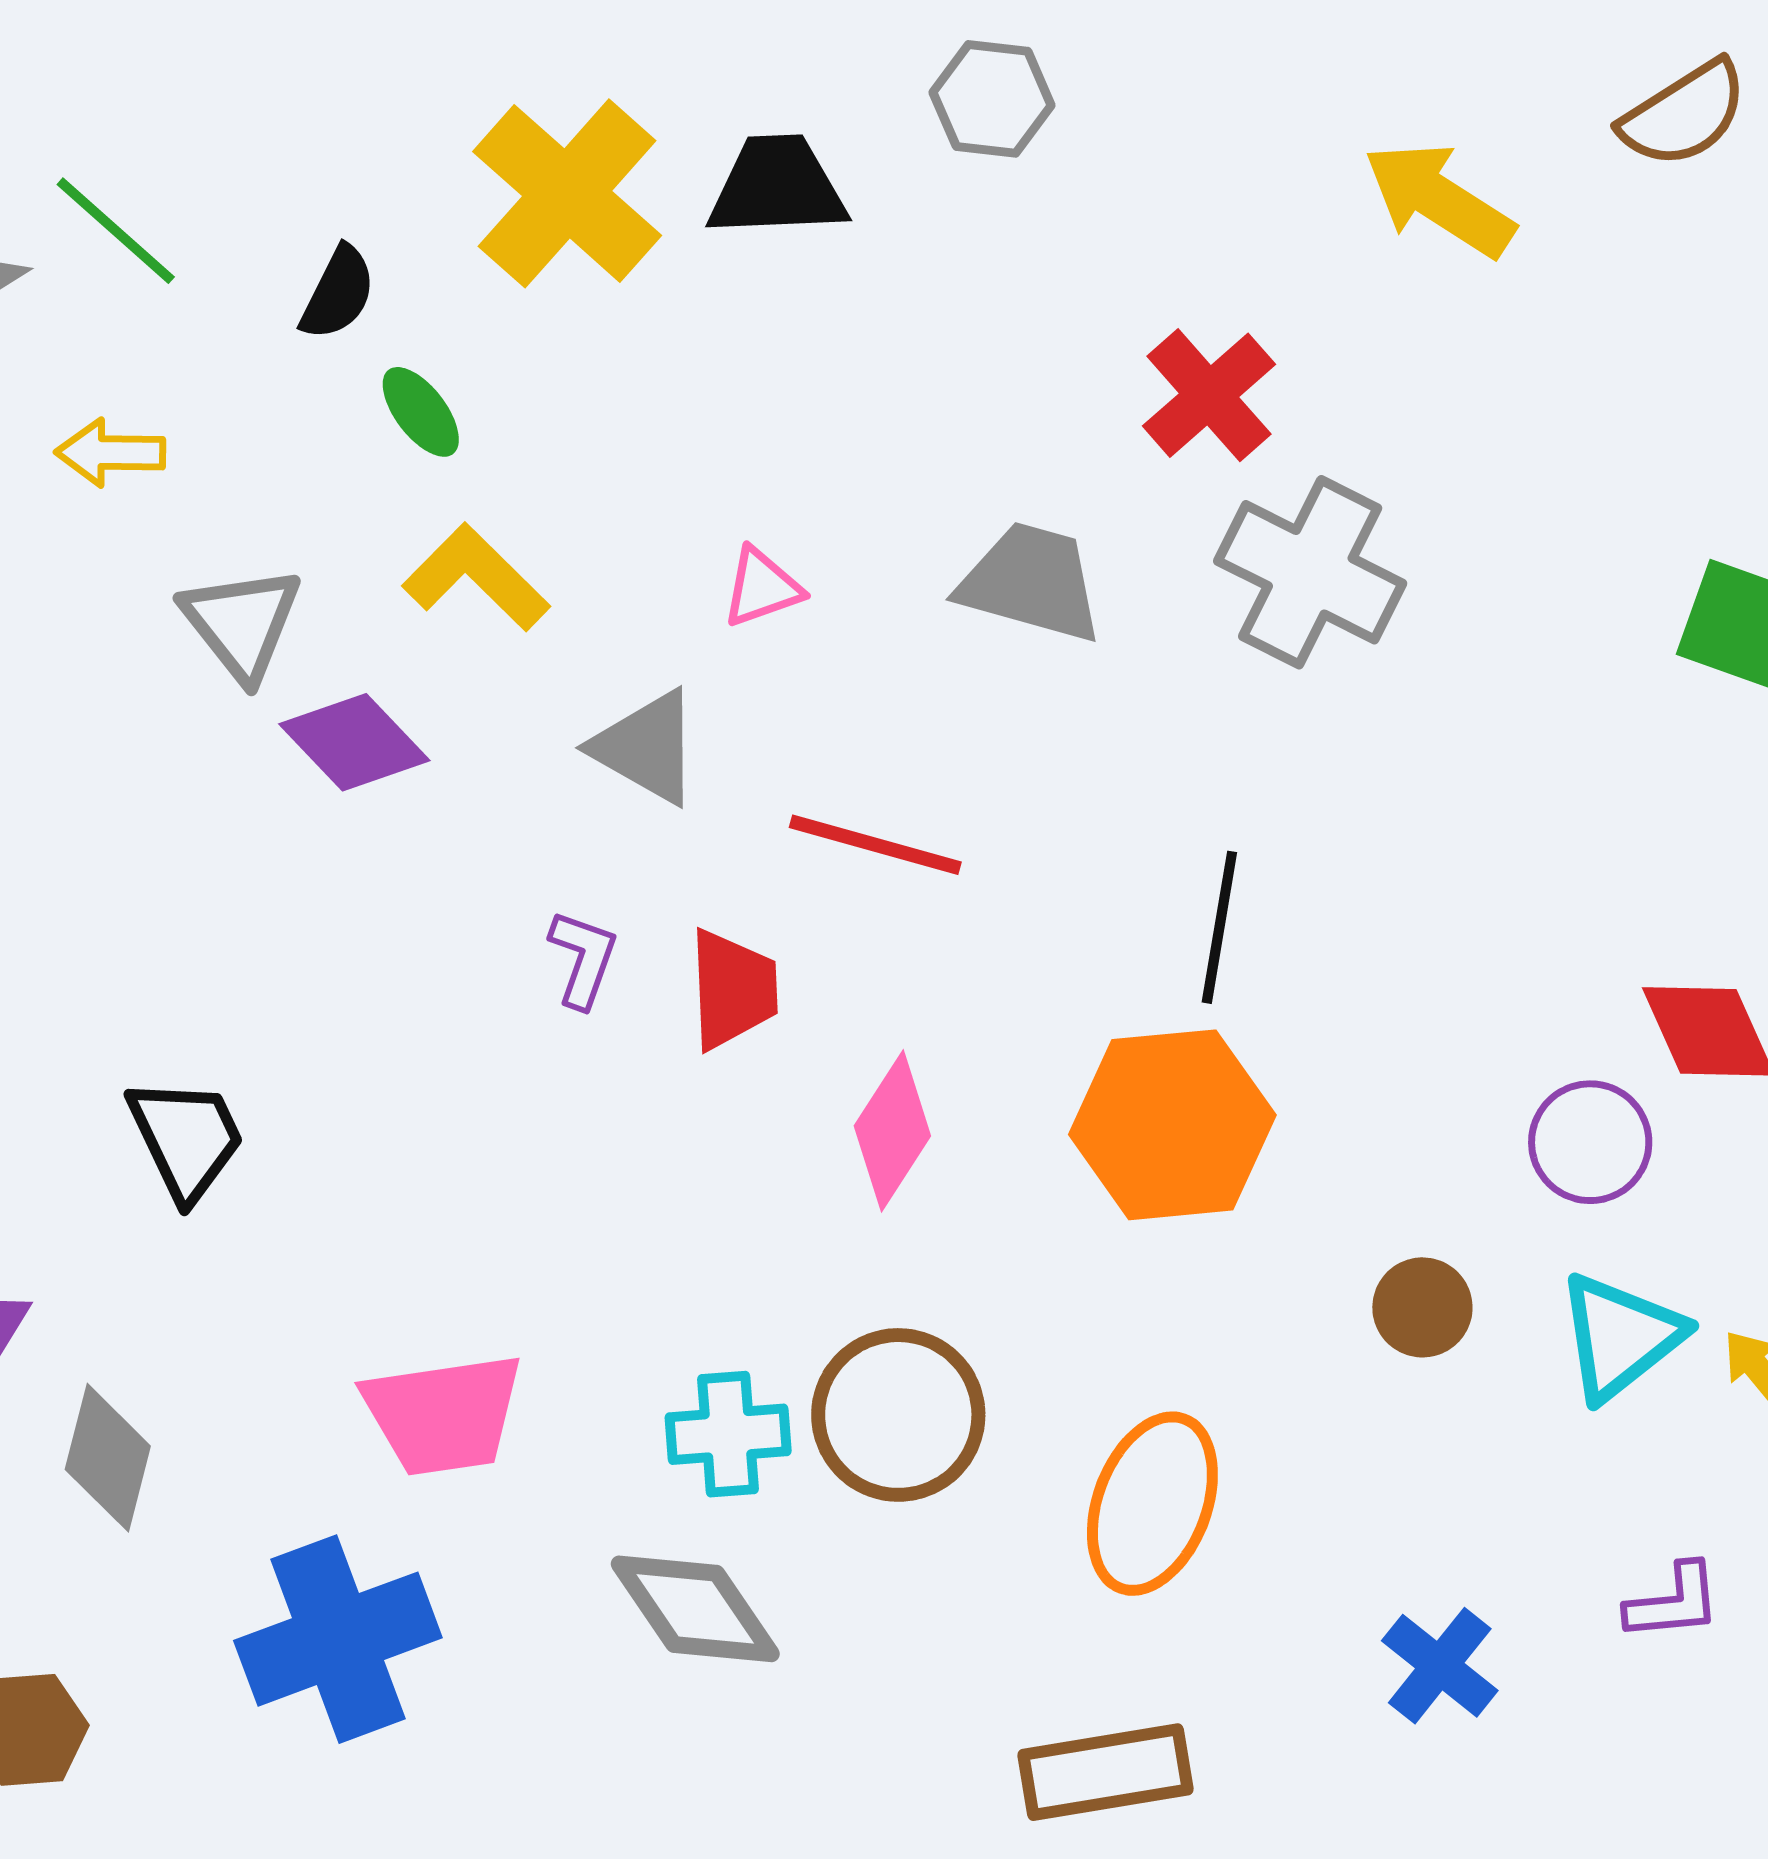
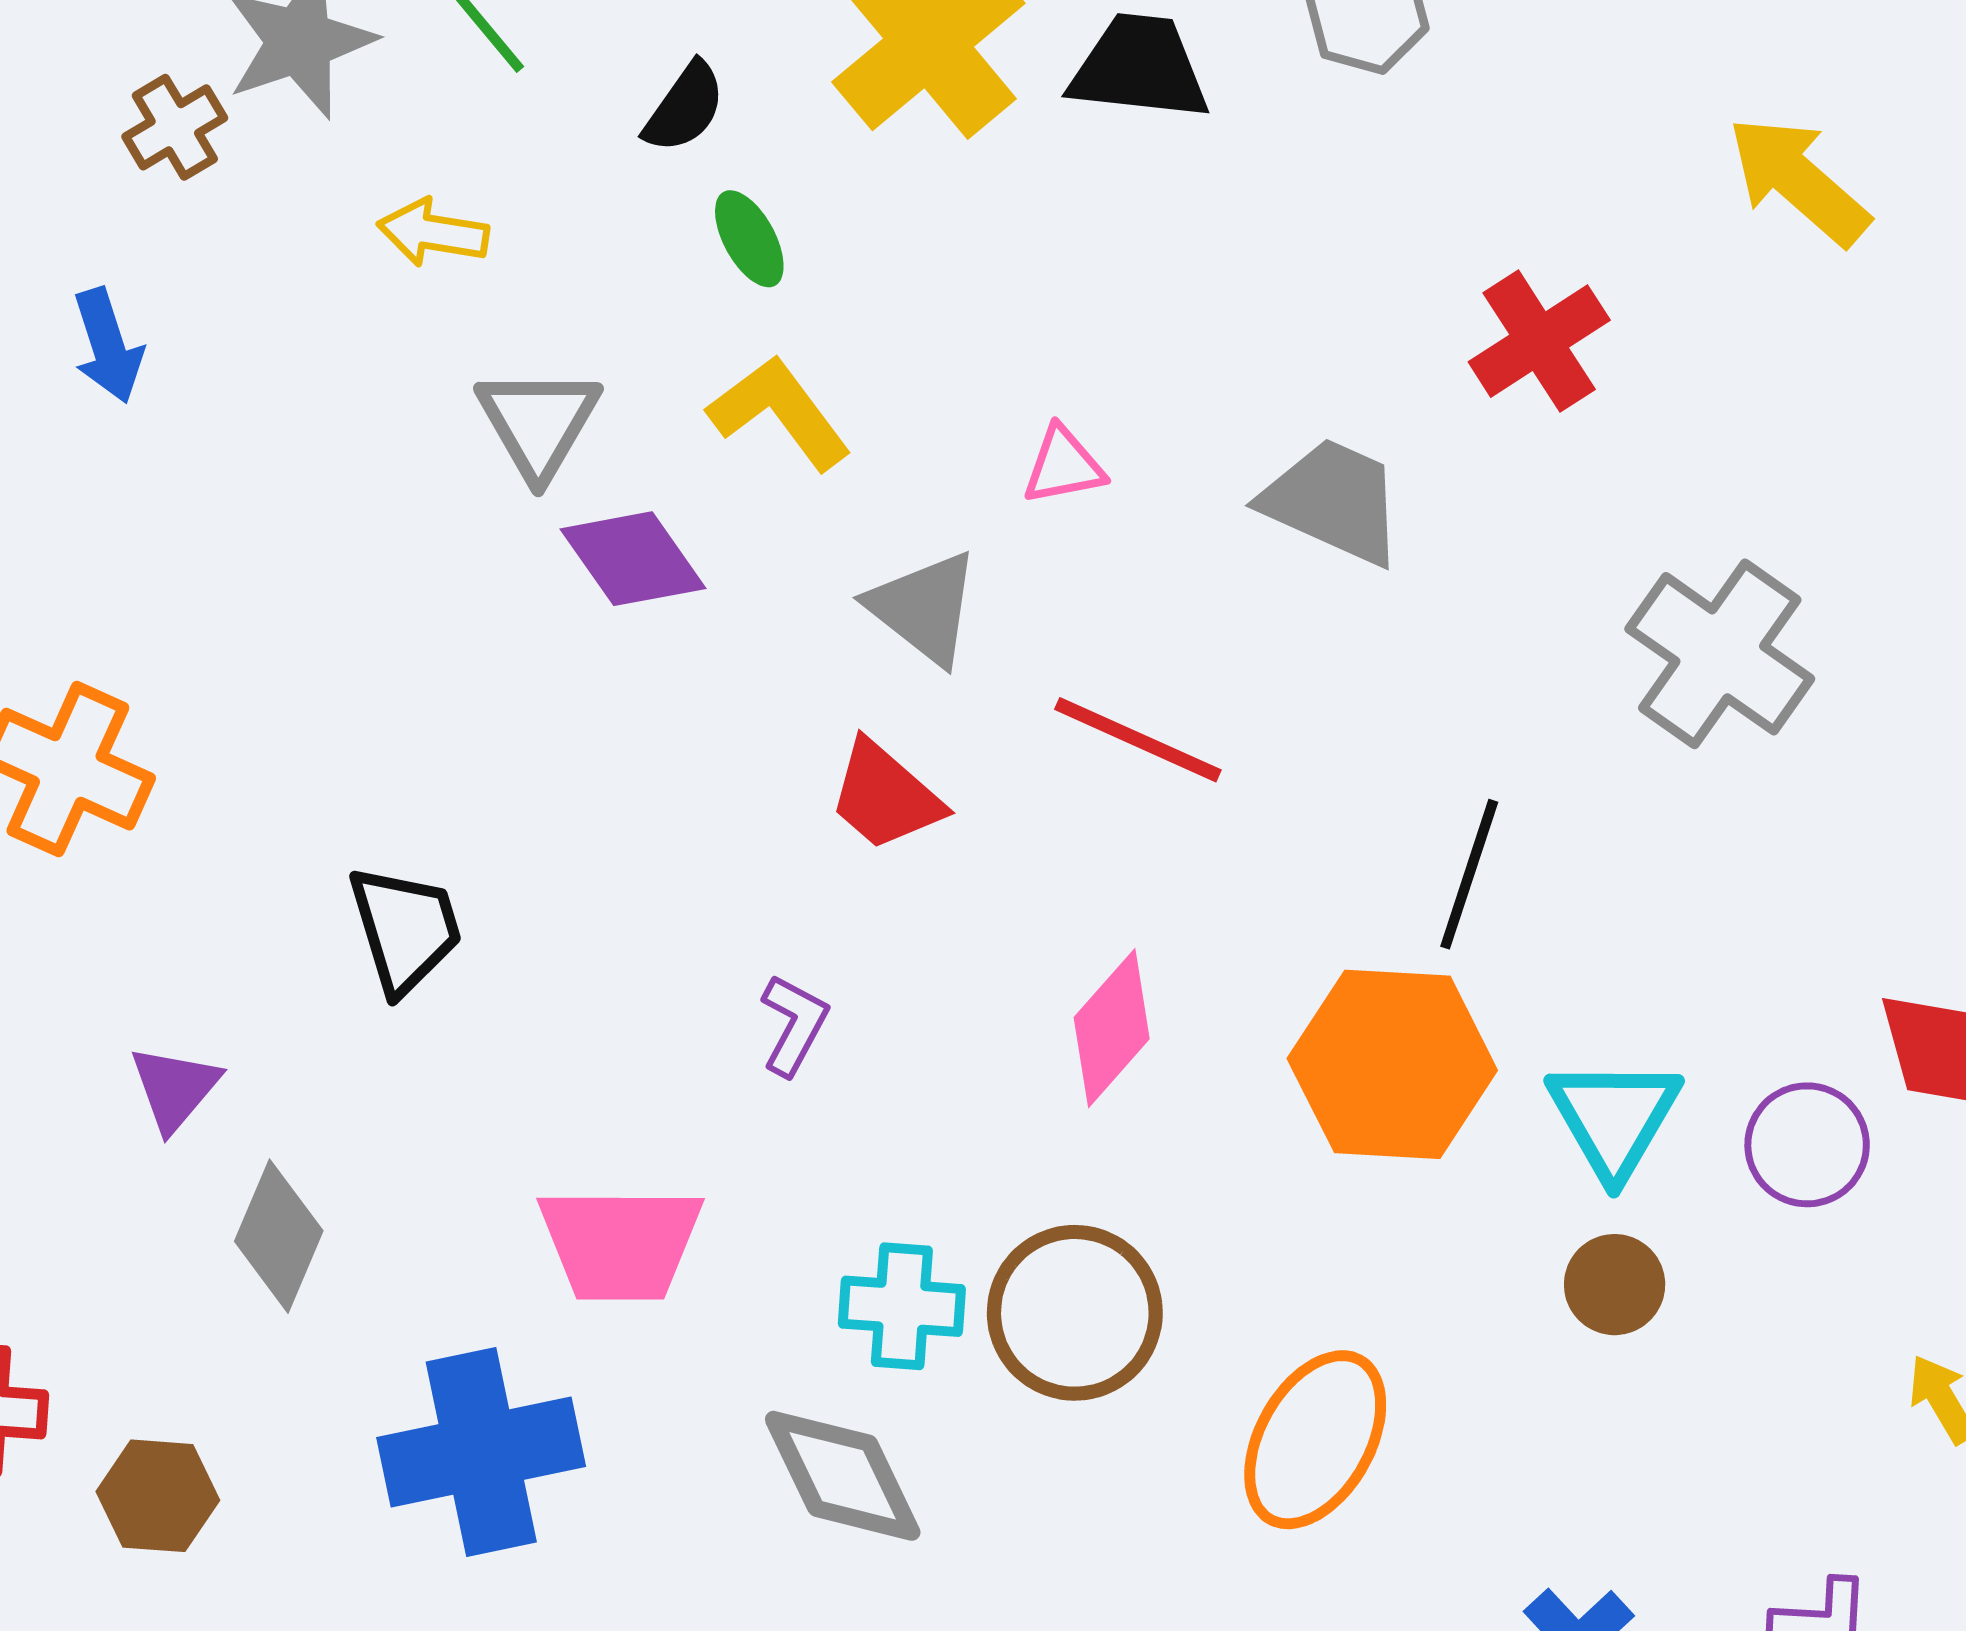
gray cross: (1310, 572) -> (1720, 654), moved
purple L-shape: (583, 959) -> (794, 1025), moved
red trapezoid: (733, 989) -> (885, 796), moved, turned 125
cyan triangle: (1620, 1337) -> (1614, 1118), moved, turned -30

